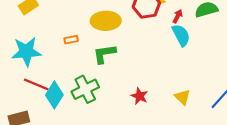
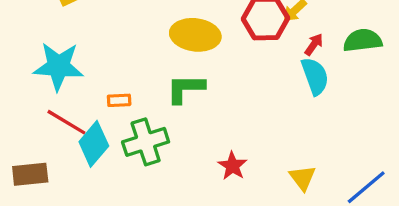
orange rectangle: (71, 40) -> (119, 100), moved

